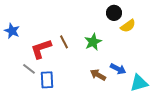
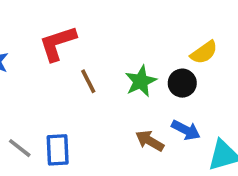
black circle: (114, 13) -> (182, 83), moved
red L-shape: (41, 49) -> (58, 43), moved
gray line: (29, 69) -> (20, 148), moved

